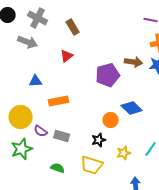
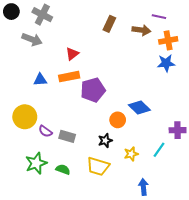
brown rectangle: (73, 27) -> (109, 24), moved, turned 56
brown arrow: (134, 62) -> (141, 30), moved
purple pentagon: (108, 75) -> (93, 90), moved
orange rectangle: (59, 101) -> (69, 77), moved
green star: (22, 149) -> (36, 163), moved

